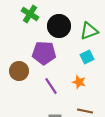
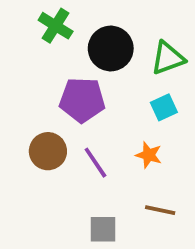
brown circle: (19, 71) -> (48, 151), moved

